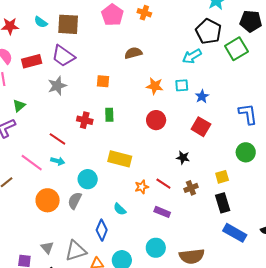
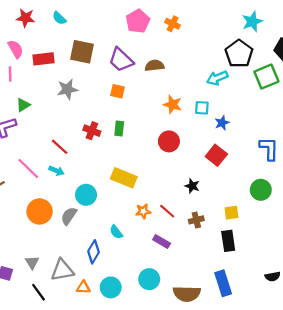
brown square: (68, 24) -> (82, 52), moved
purple trapezoid: (63, 56) -> (121, 60), moved
blue rectangle: (235, 233) -> (223, 283), moved, turned 35

